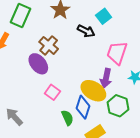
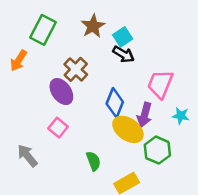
cyan square: (104, 16) -> (123, 37), moved
pink square: (52, 92) -> (58, 128), moved
blue diamond: (83, 107) -> (115, 103), moved

